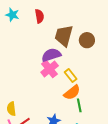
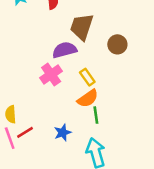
brown circle: (87, 40) -> (117, 44), moved
pink cross: (50, 69) -> (51, 74), moved

